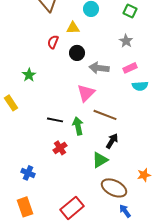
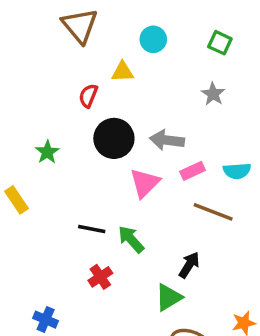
black circle: (77, 53) -> (114, 138), moved, size x1.5
pink rectangle: (130, 68) -> (193, 171), moved
brown line: (105, 115) -> (213, 212), moved
green arrow: (78, 126) -> (131, 239), turned -30

